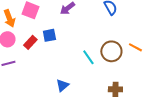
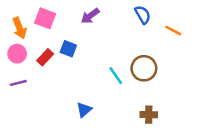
blue square: (49, 35) -> (68, 49), turned 32
orange line: (135, 47) -> (173, 30), moved

